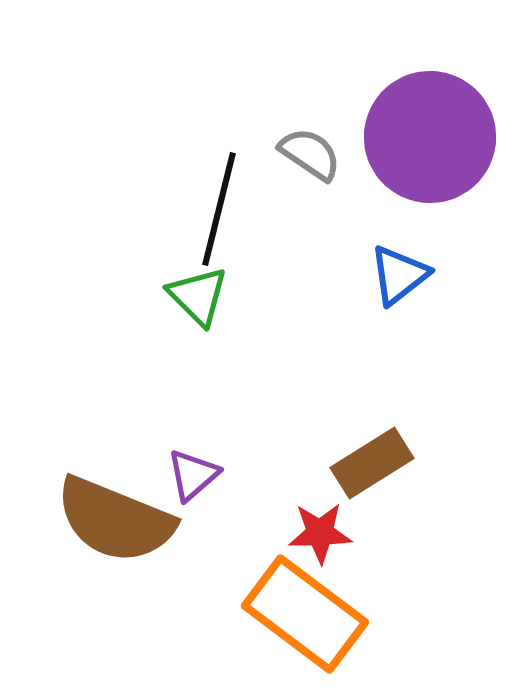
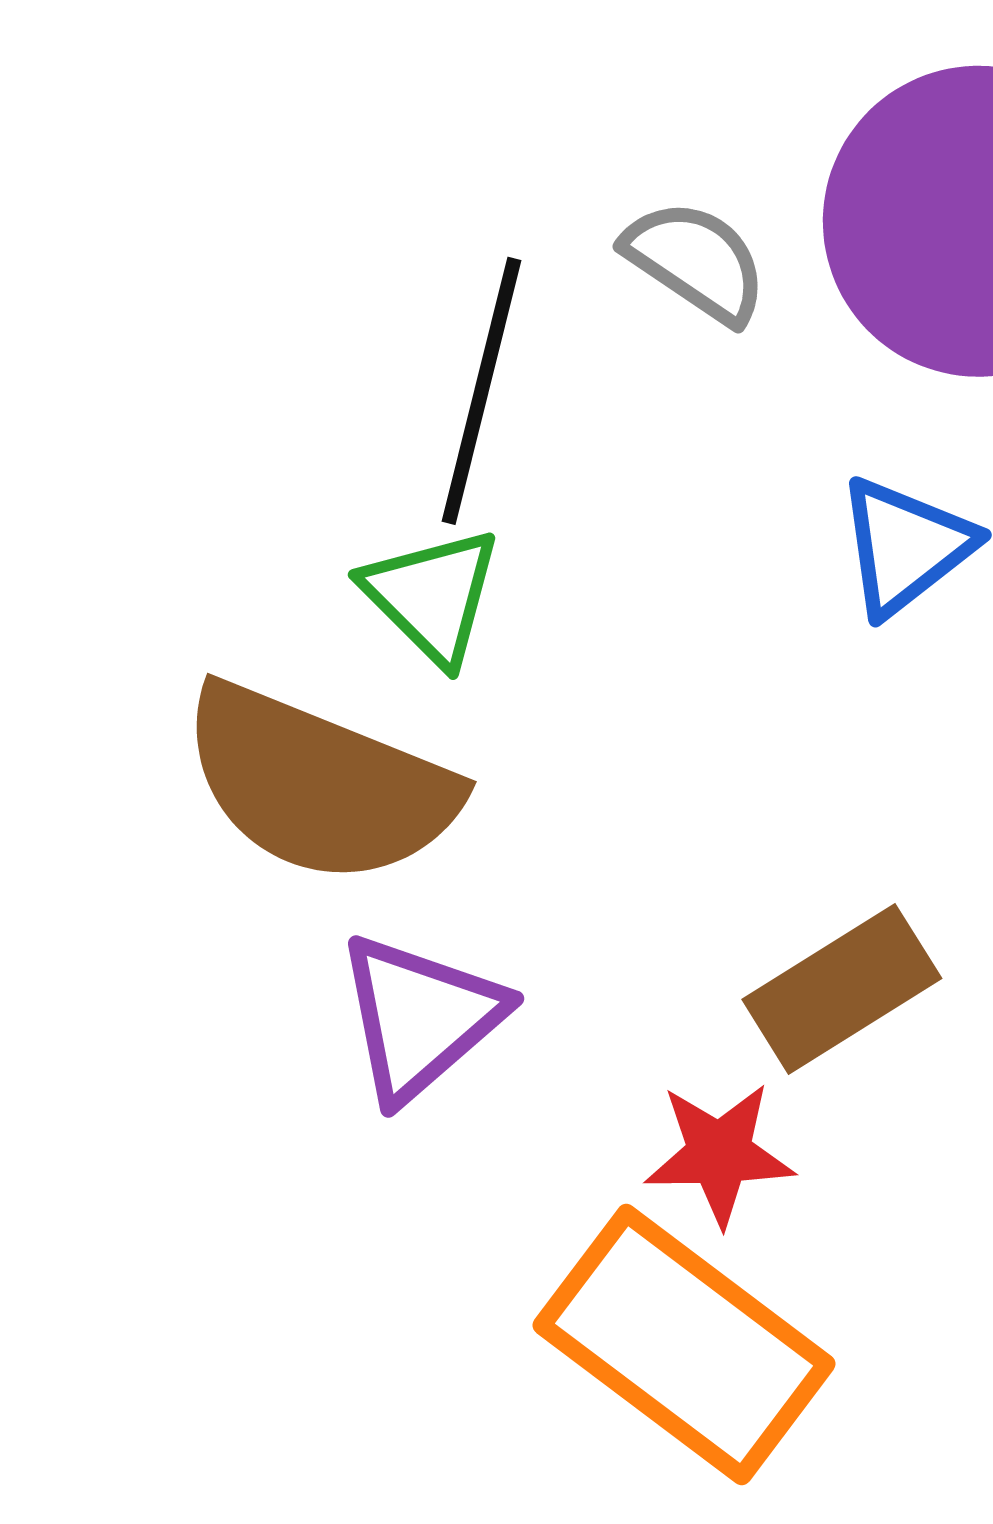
purple triangle: (193, 475) -> (420, 1017), size x1.4
brown semicircle: (115, 520) -> (319, 784), moved

